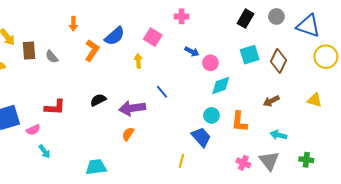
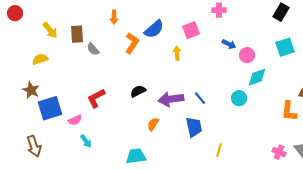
pink square: (153, 37) -> (191, 30), turned 36
brown rectangle: (29, 50) -> (77, 34), moved
blue line: (162, 92) -> (200, 98), moved
red L-shape: (55, 107) -> (96, 98), turned 150
cyan circle: (211, 115) -> (239, 98), moved
orange L-shape: (239, 122) -> (289, 111), moved
orange semicircle: (128, 134) -> (153, 124), moved
blue trapezoid: (201, 137) -> (194, 127), moved, turned 30

